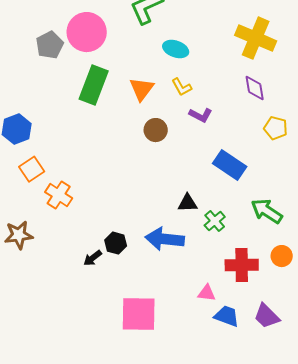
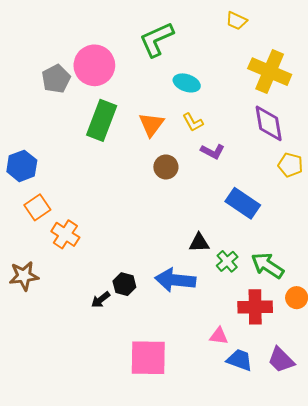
purple diamond: (255, 88) -> (269, 123), size x1.4
green arrow: (267, 211) -> (268, 265), moved

